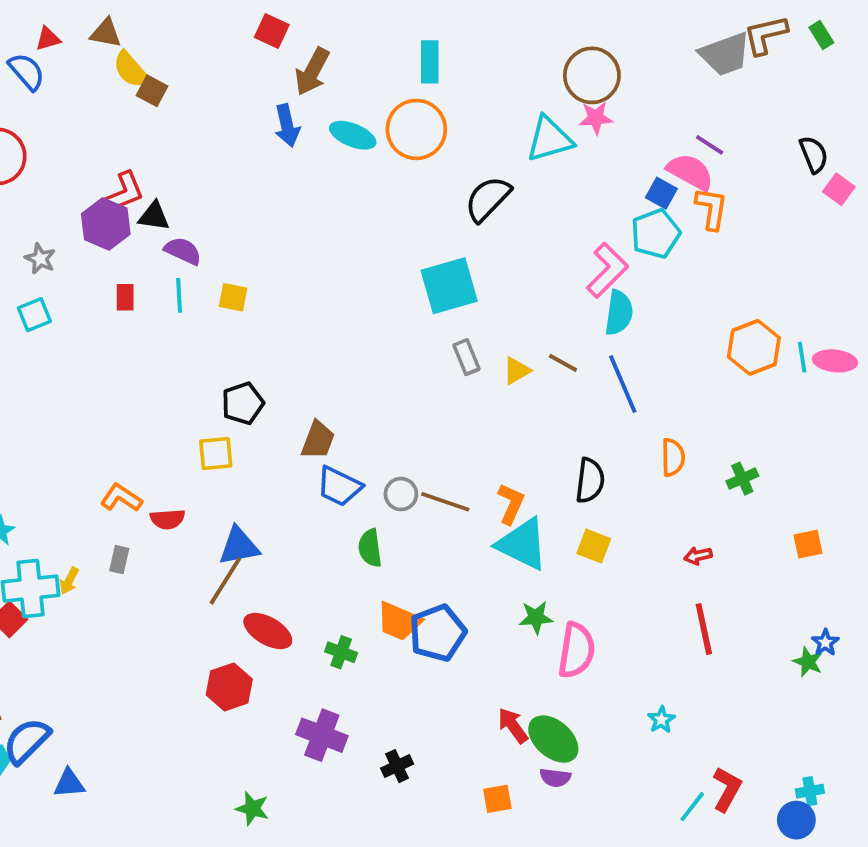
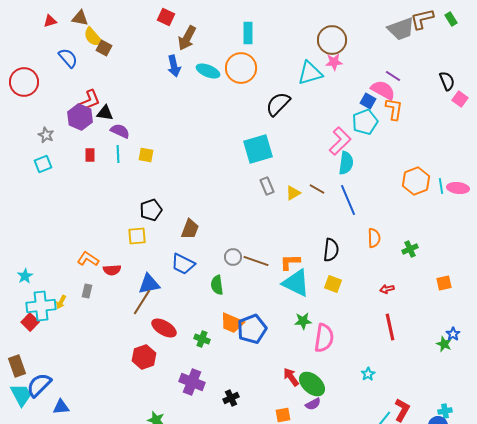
blue semicircle: (27, 72) -> (68, 58), moved
blue trapezoid: (339, 486) -> (183, 264), moved
orange L-shape: (511, 504) -> (290, 262), turned -115
purple semicircle: (555, 778) -> (313, 404), turned -35

